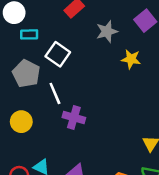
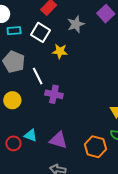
white square: (58, 54) -> (41, 32), moved
yellow star: (131, 59) -> (60, 51), moved

